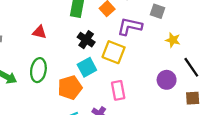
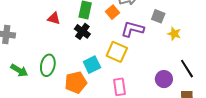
red triangle: (39, 32) -> (54, 18), moved
black cross: (86, 40) -> (82, 31), moved
yellow star: (173, 40) -> (174, 34), moved

